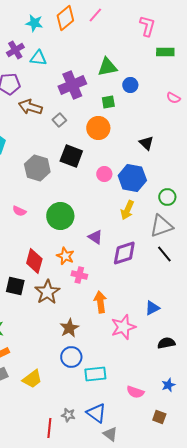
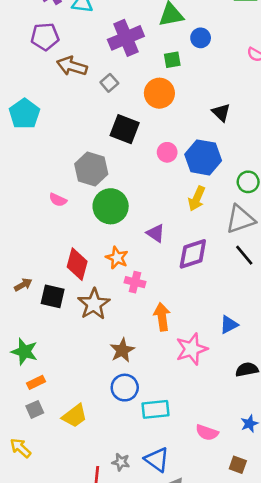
gray hexagon: (37, 168) -> (91, 169), moved

